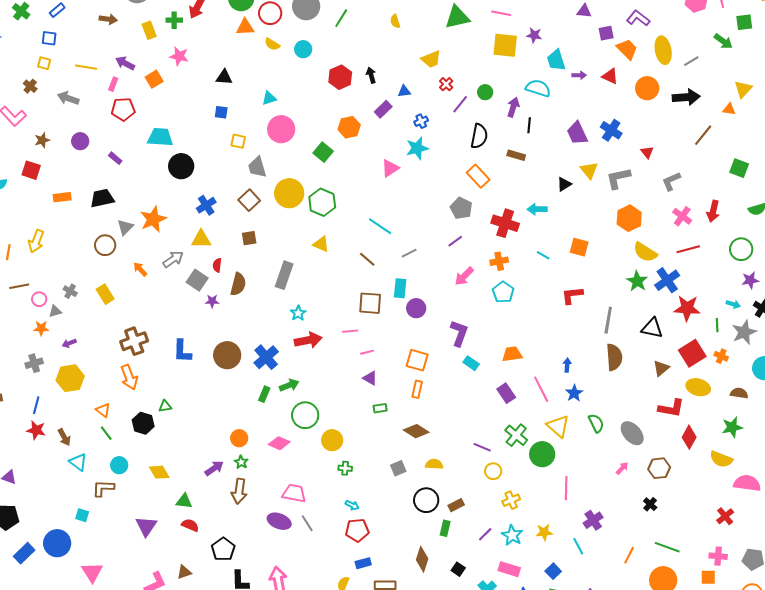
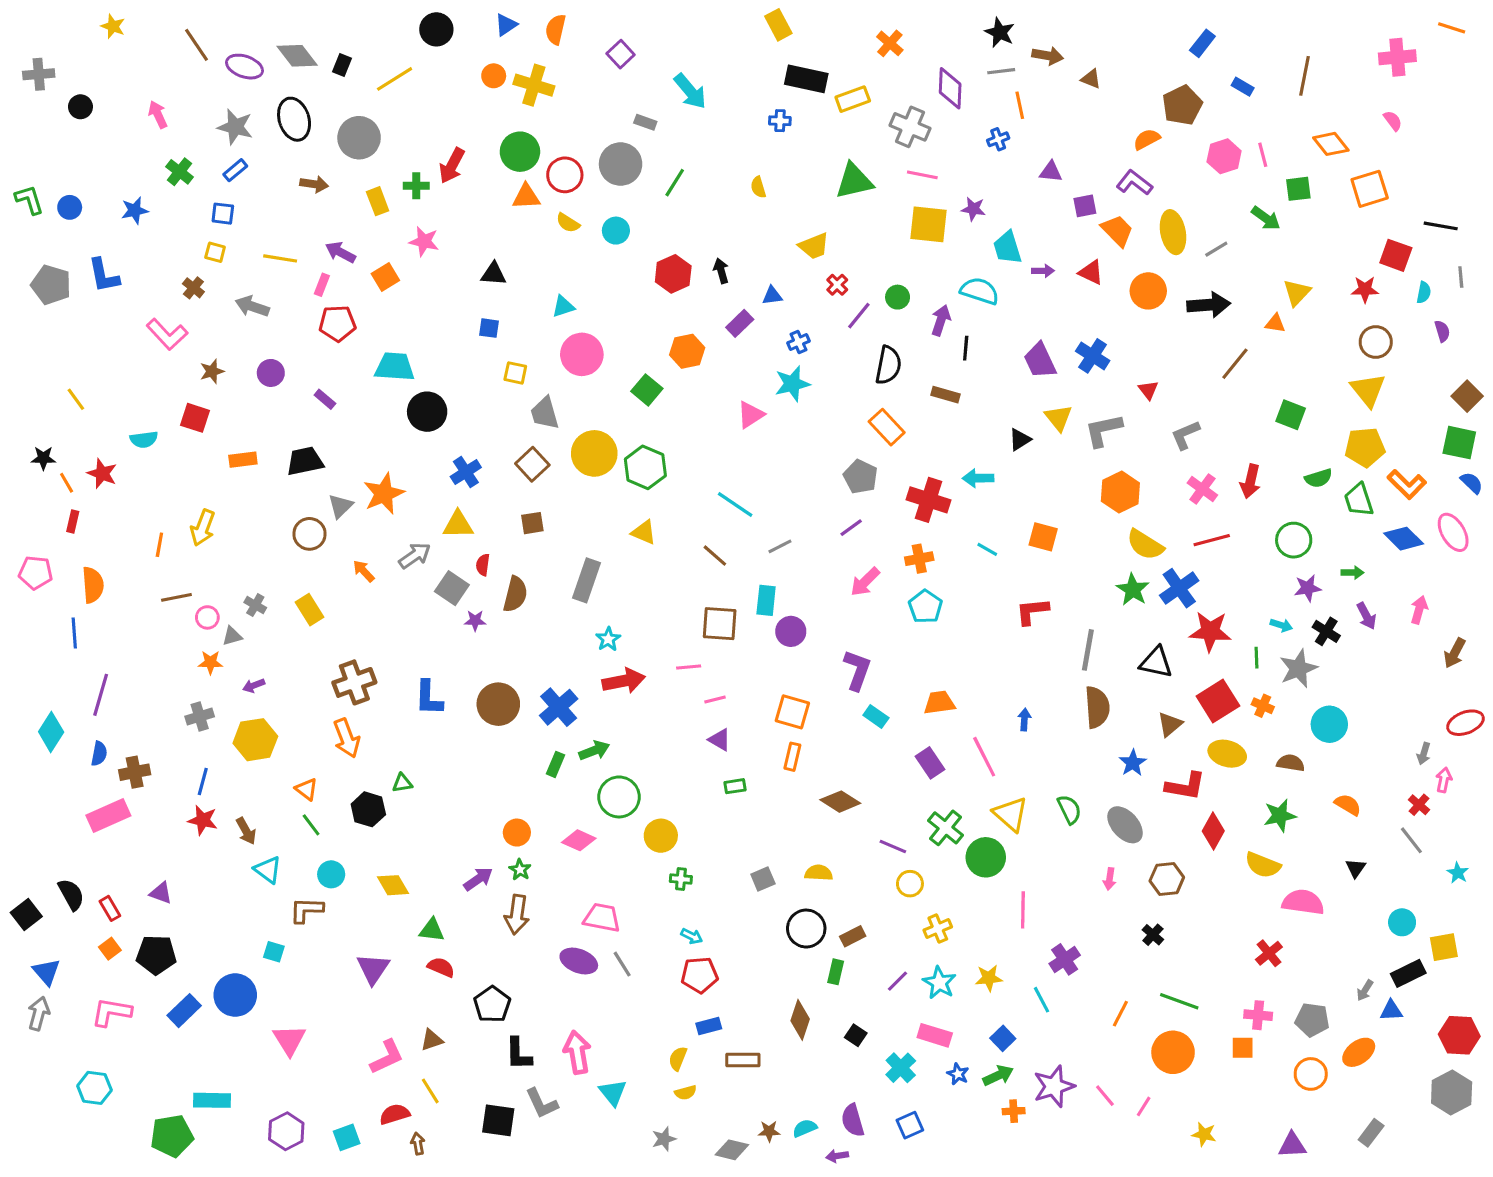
blue star: (574, 393) -> (1133, 763), moved
brown diamond: (416, 431) -> (840, 802), moved
pink arrow: (622, 468) -> (1110, 879), turned 144

